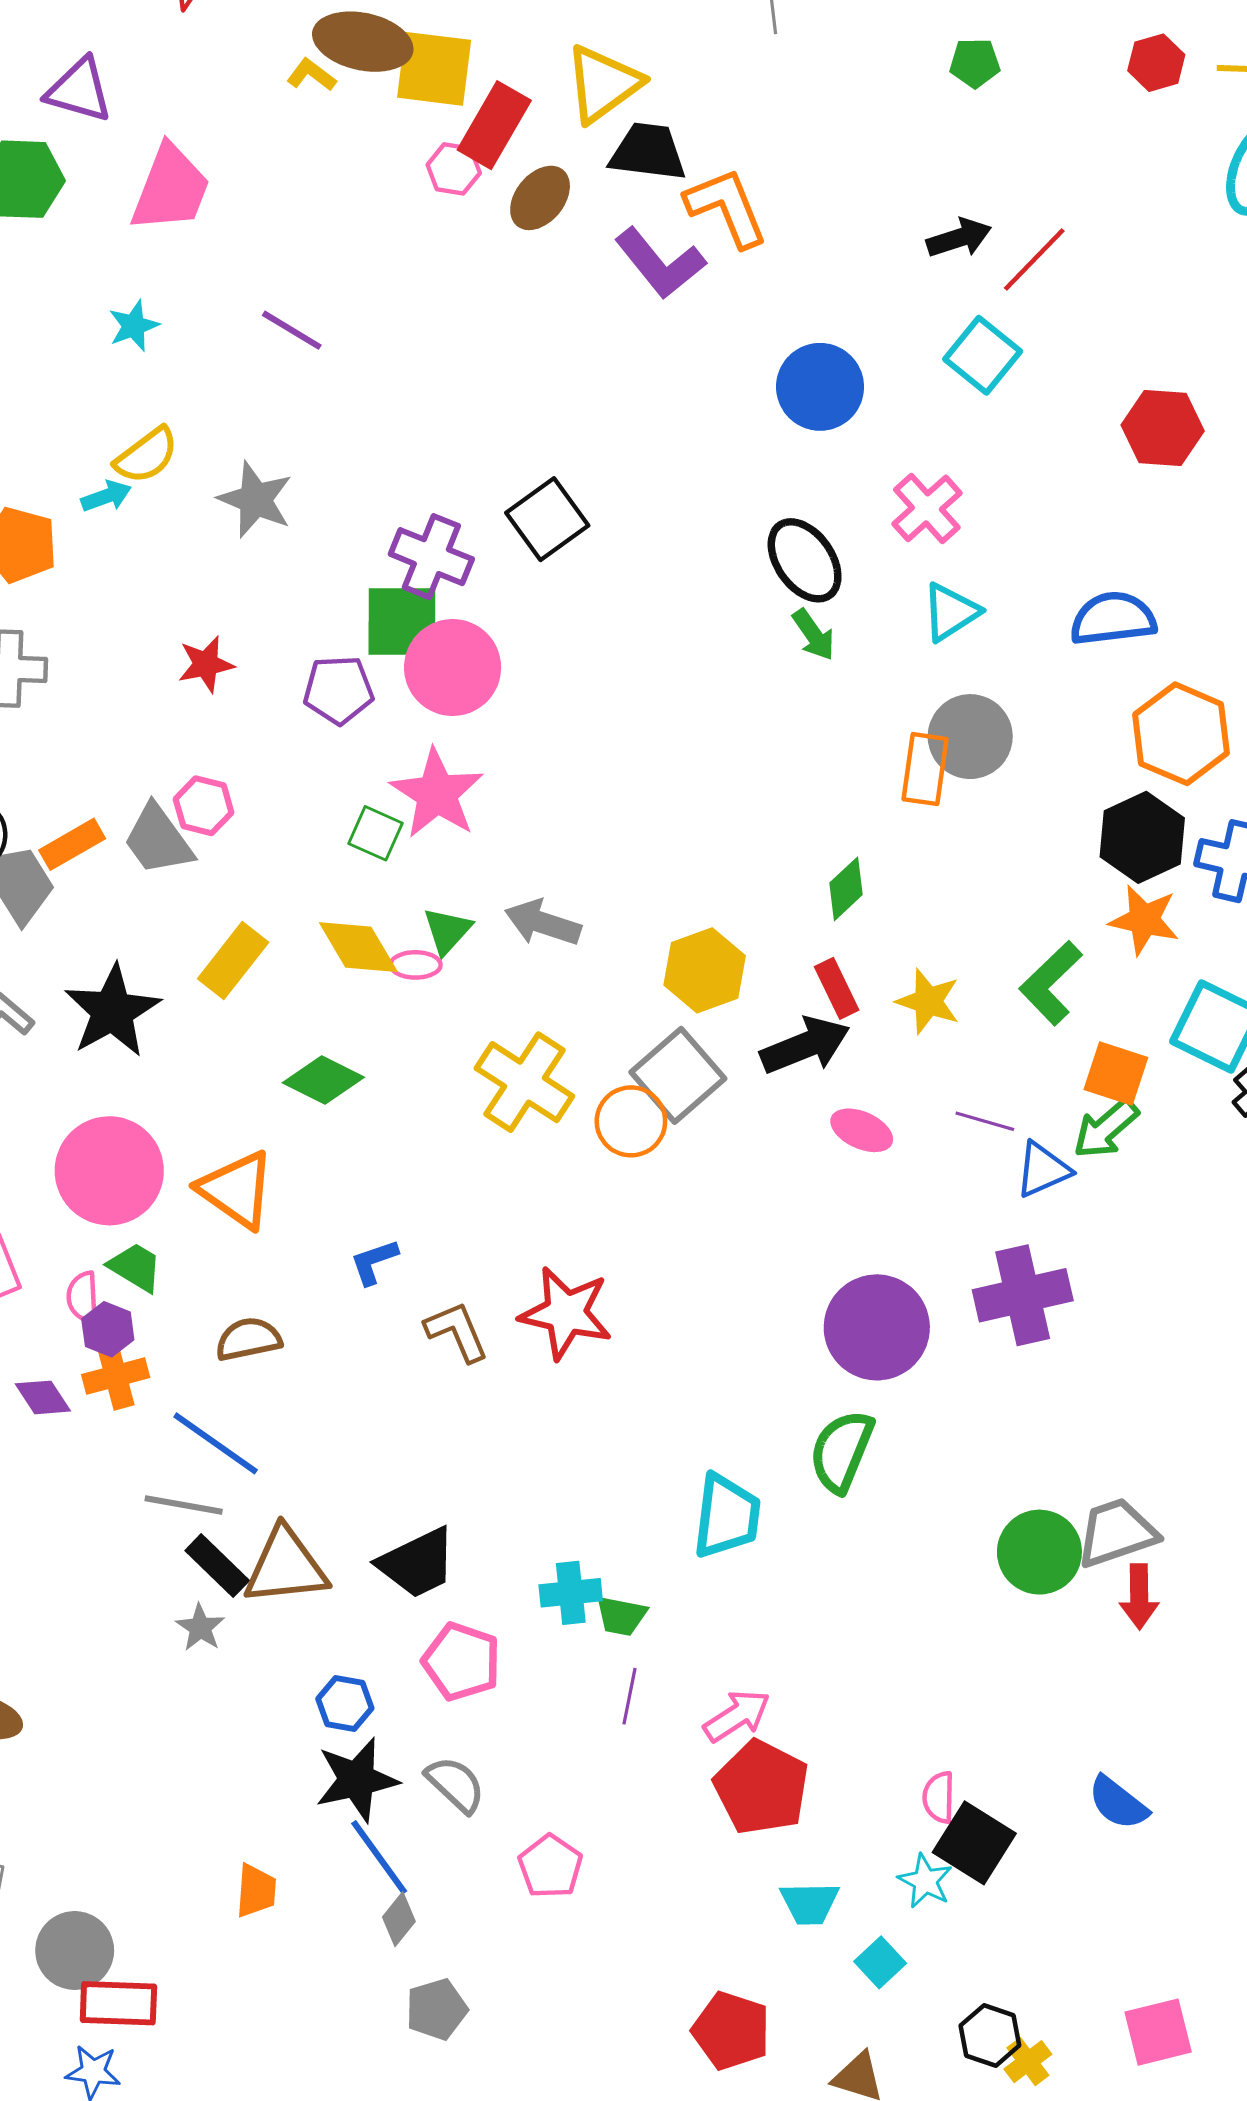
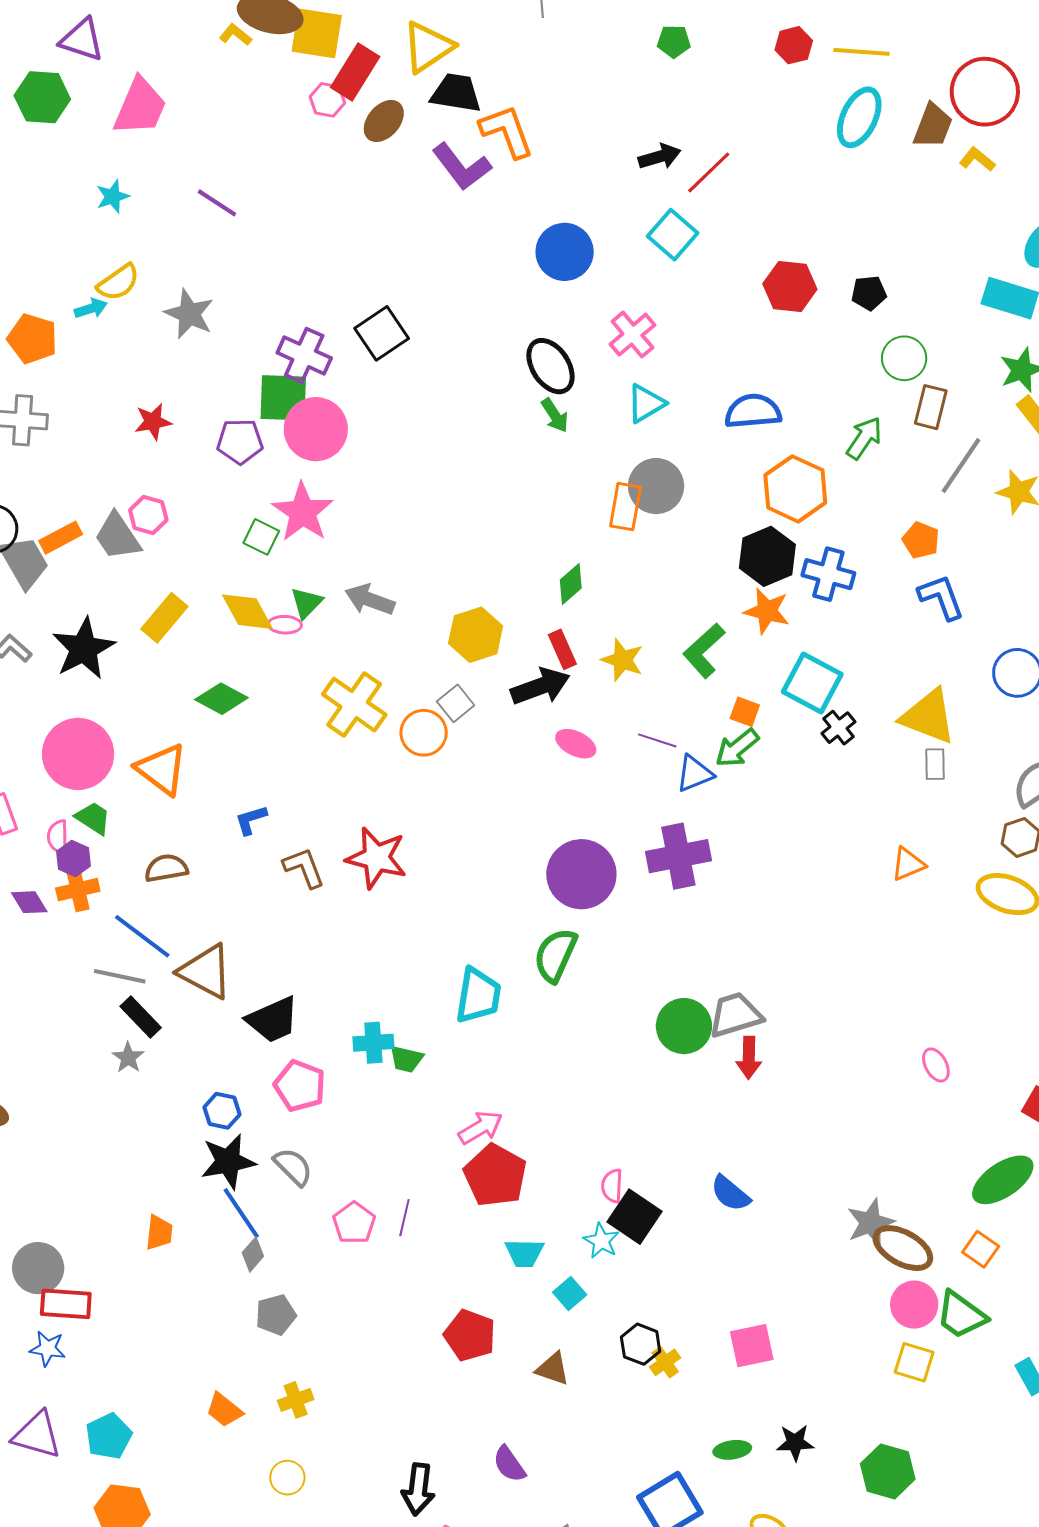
orange square: (1116, 1073) -> (745, 712), size x0.7
gray square: (678, 1075) -> (456, 703), size x0.6
brown triangle: (286, 1566) -> (206, 972), moved, turned 32
purple line: (630, 1696) -> (404, 1218), moved

